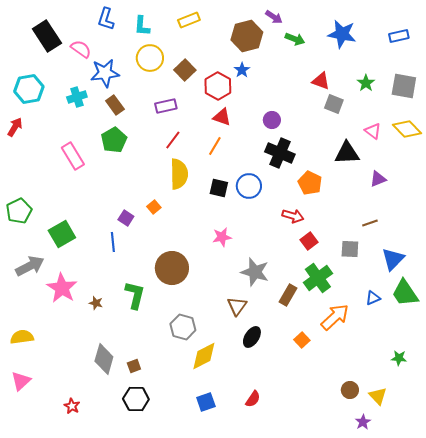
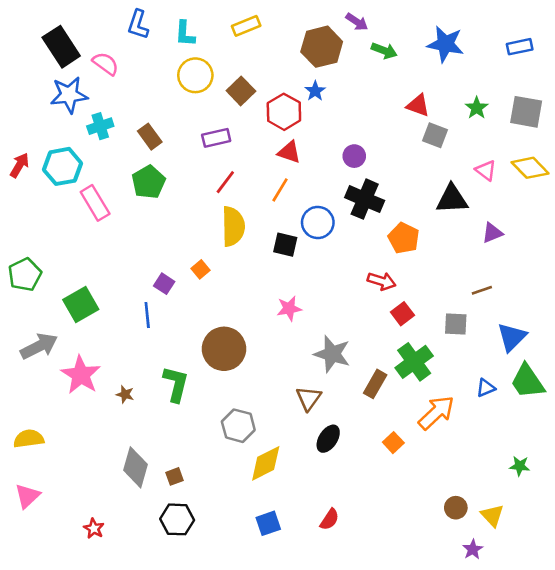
blue star: (105, 73) -> (69, 95), moved
cyan hexagon: (29, 89) -> (63, 166), moved
blue circle: (249, 186) -> (318, 222), moved

